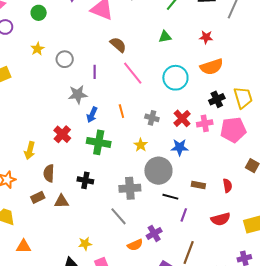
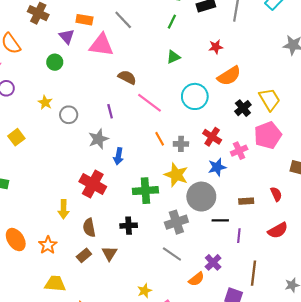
green circle: (39, 13) -> (55, 62), moved
gray circle: (65, 59) -> (69, 115), moved
orange line: (121, 111) -> (160, 139), moved
pink cross: (205, 123) -> (239, 151), moved
red cross: (62, 134) -> (93, 184), size x1.4
green cross: (99, 142) -> (145, 191), moved
yellow star: (141, 145) -> (176, 175), size x1.6
brown triangle: (62, 201) -> (109, 253), turned -42

